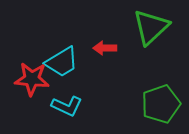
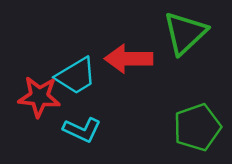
red arrow: (105, 48) -> (129, 59), size x1.6

